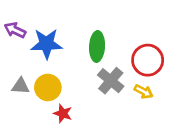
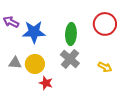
red circle: (148, 60) -> (105, 24), moved
gray cross: (111, 81) -> (70, 59), moved

